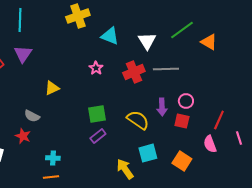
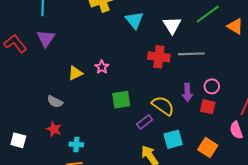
cyan triangle: (110, 36) -> (134, 20), turned 30
pink star: (96, 68) -> (102, 67), moved
red cross: (134, 72) -> (159, 57), turned 30
red star: (23, 136) -> (54, 129), moved
purple rectangle: (98, 136) -> (145, 122), moved

